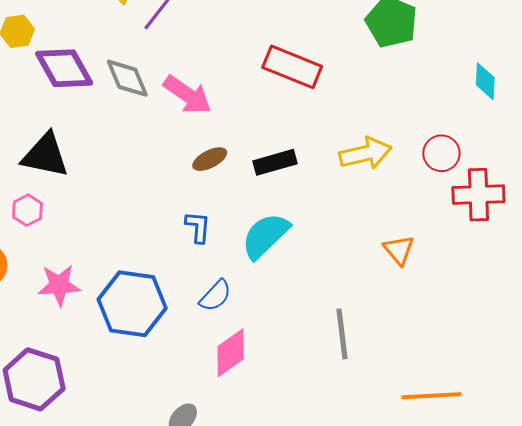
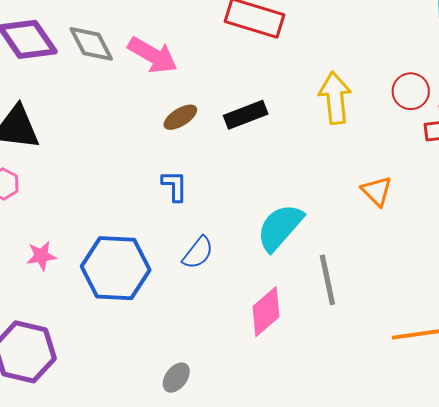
yellow arrow: (365, 153) -> (335, 98), turned -78
cyan semicircle: (265, 236) -> (280, 227), moved
pink star: (59, 285) -> (41, 256), size x0.7
pink diamond: (231, 353) -> (266, 312), moved

